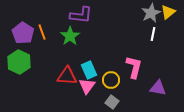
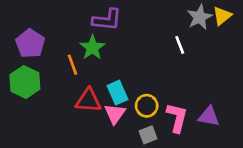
orange line: (42, 32) -> (73, 65), moved
white line: (153, 34) -> (180, 45), moved, turned -32
pink L-shape: (134, 67) -> (177, 118), moved
gray square: (112, 102) -> (148, 135), turned 32

